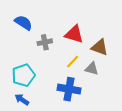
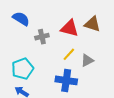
brown triangle: (100, 47) -> (92, 24), moved
gray triangle: (92, 69) -> (87, 60), turned -40

